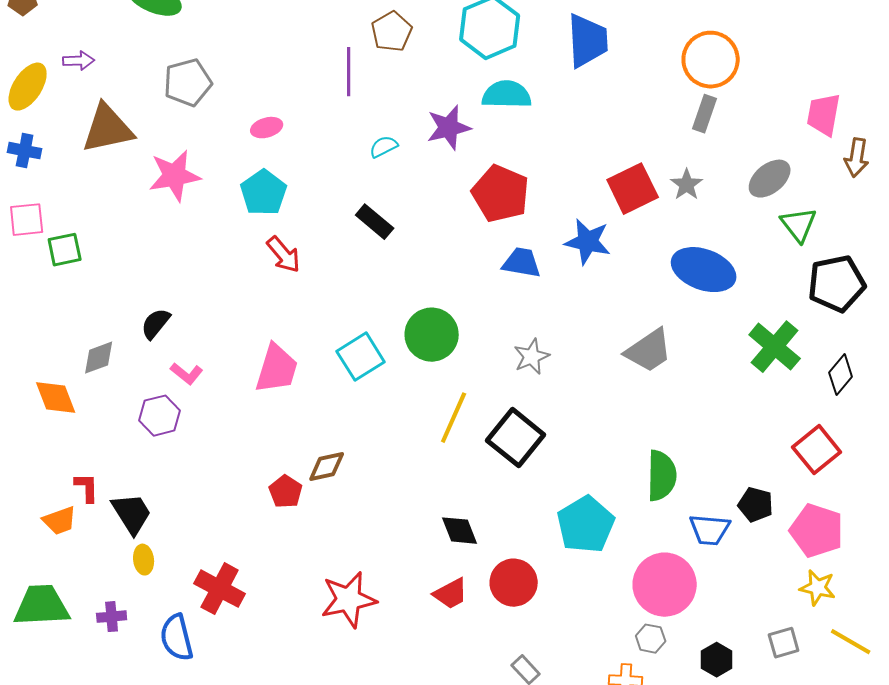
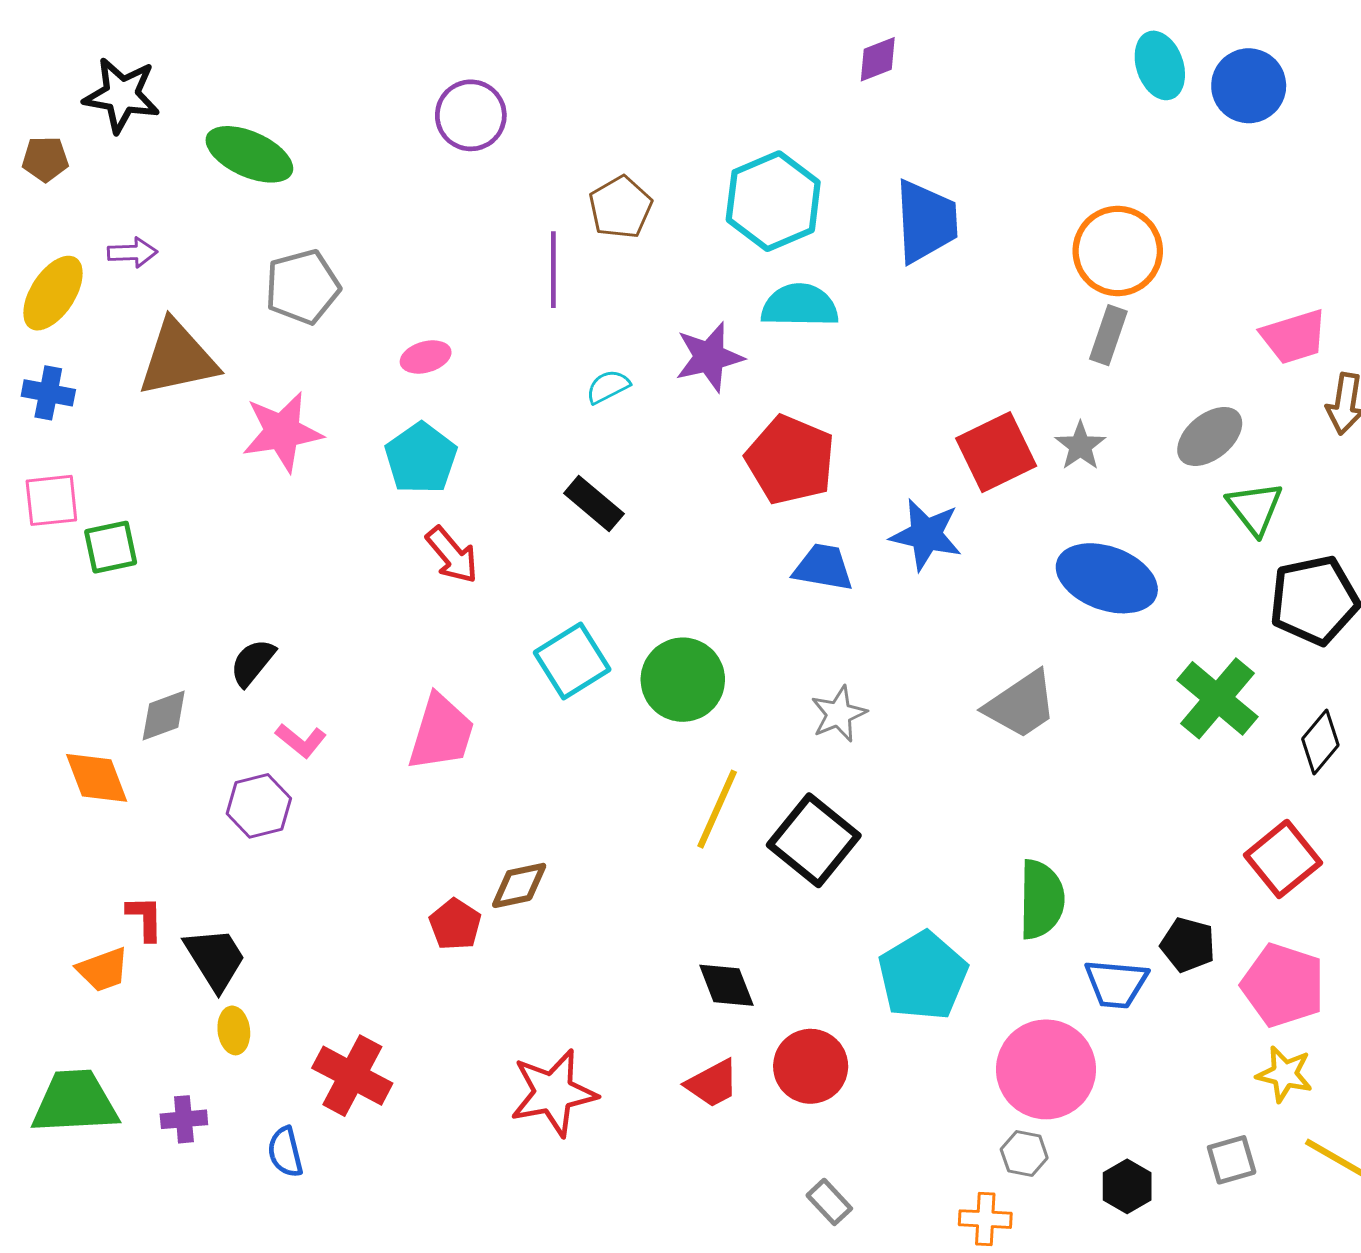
pink trapezoid: (824, 115) -> (1294, 337), turned -117
cyan square: (361, 357) -> (572, 661), moved
blue semicircle: (177, 638) -> (285, 1152), size x0.7

